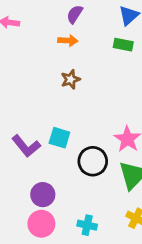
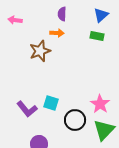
purple semicircle: (75, 14) -> (62, 14), turned -32
brown star: (71, 79) -> (40, 51), moved, size x1.5

